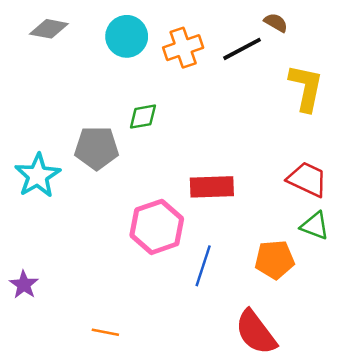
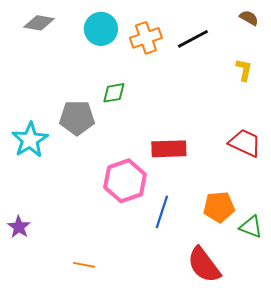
brown semicircle: (276, 23) -> (249, 18), moved
yellow L-shape: (306, 88) -> (244, 70), size x0.6
green triangle: (315, 226) -> (251, 227), moved

